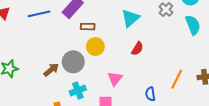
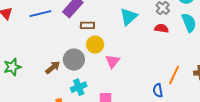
red semicircle: (137, 49) -> (161, 28), moved, turned -112
pink triangle: (115, 79) -> (113, 61), moved
blue semicircle: (150, 94) -> (158, 90), moved

